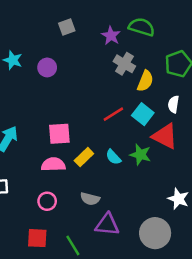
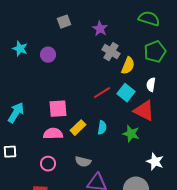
green semicircle: (142, 27) -> (149, 19), moved
green star: (140, 155) -> (131, 134), moved
cyan semicircle: (113, 157) -> (102, 128), turned -128

